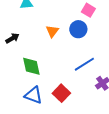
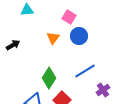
pink square: (88, 10) -> (69, 17), moved
green diamond: (31, 66) -> (49, 78), moved, turned 45

